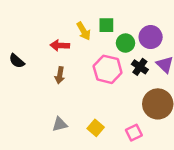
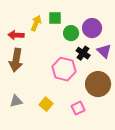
yellow arrow: (84, 31) -> (36, 23), turned -126
pink hexagon: (108, 69) -> (64, 69), moved
brown arrow: (60, 75) -> (16, 60), size x1.6

